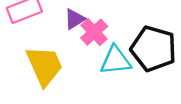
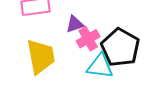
black pentagon: (153, 49) -> (120, 48), moved

